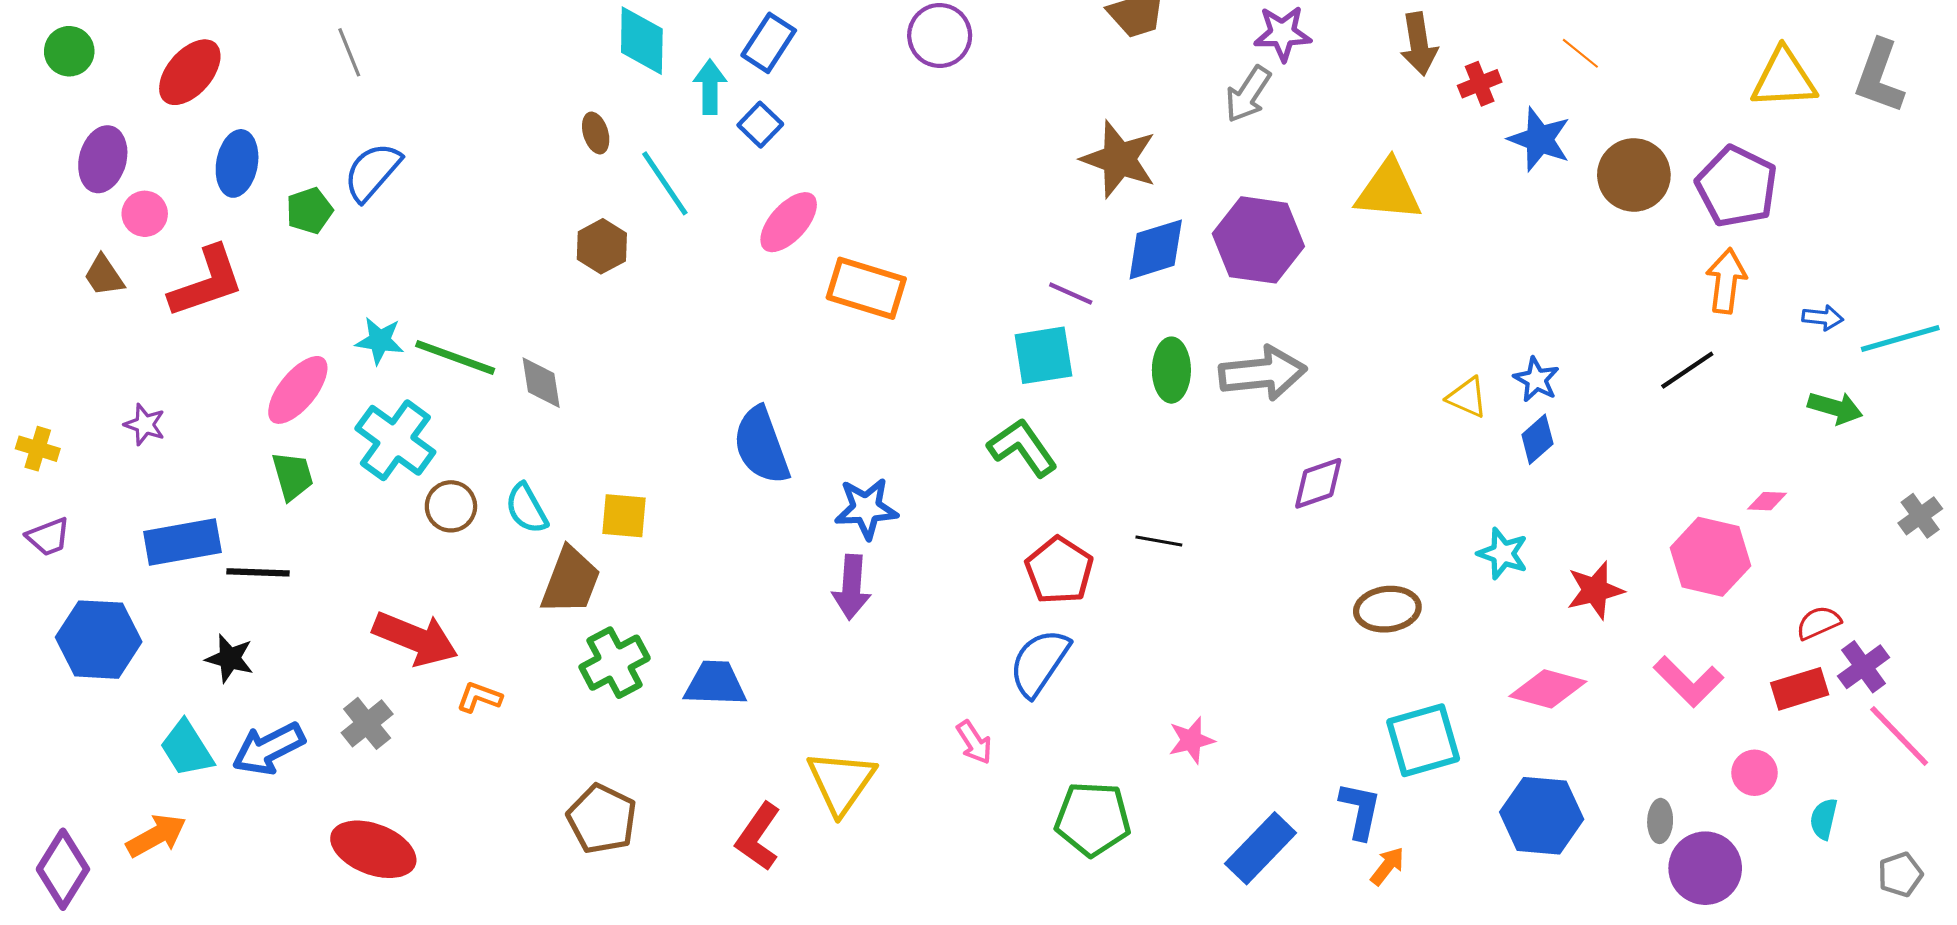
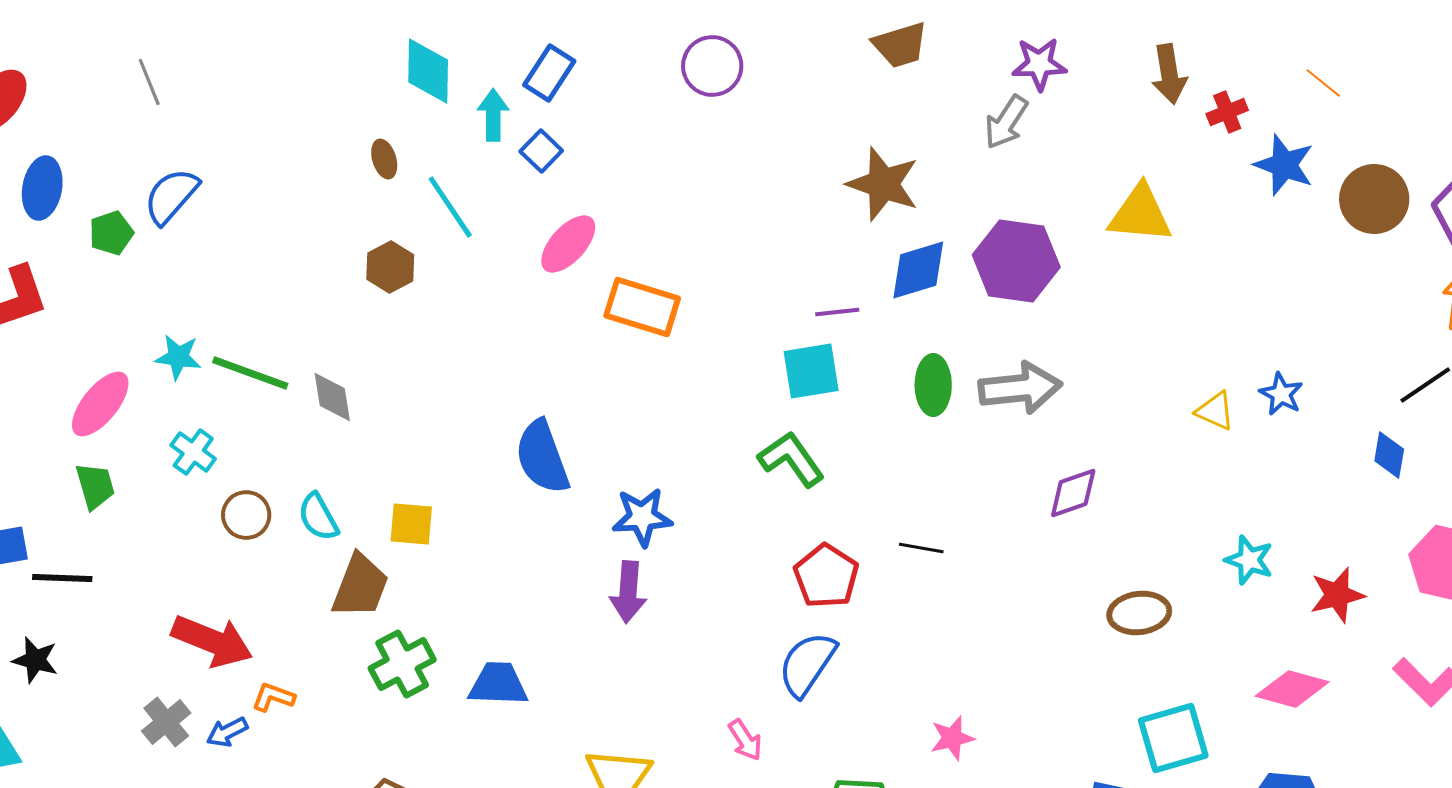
purple line: (1071, 293) -> (837, 312), turned -30
blue diamond: (1537, 439) -> (1389, 455), moved, turned -39
cyan cross: (395, 440) -> (193, 452), size x0.6
blue arrow: (268, 749) -> (227, 732), moved, size x0.6

